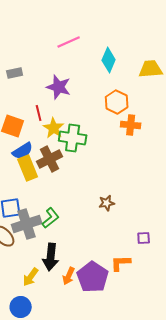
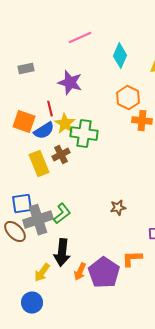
blue semicircle: (23, 151) -> (44, 131), moved
brown cross: (50, 159) -> (61, 155), size x0.7
brown star: (107, 203) -> (118, 208), moved

